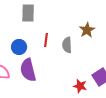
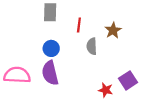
red line: (46, 40) -> (79, 25), moved
blue circle: (19, 47) -> (51, 48), moved

